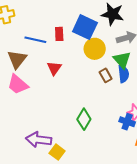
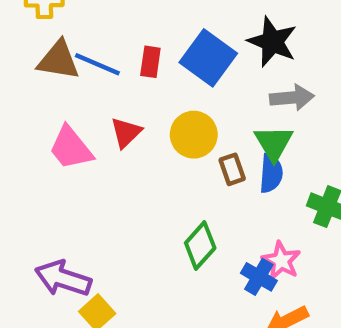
yellow circle: (95, 49) -> (194, 135), moved
brown triangle: (17, 59) -> (58, 60), moved, turned 50
pink trapezoid: (18, 84) -> (71, 148), moved
green diamond: (84, 119) -> (200, 245), moved

